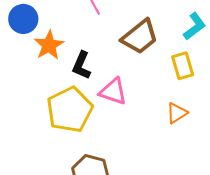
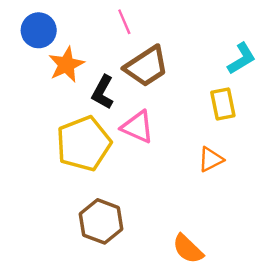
brown trapezoid: (140, 37) -> (146, 66), moved

